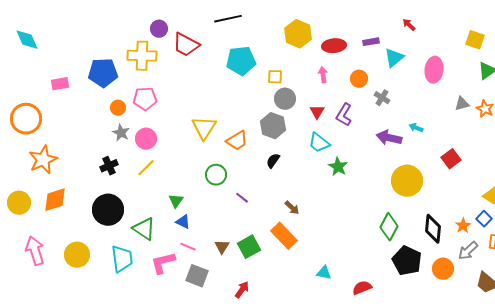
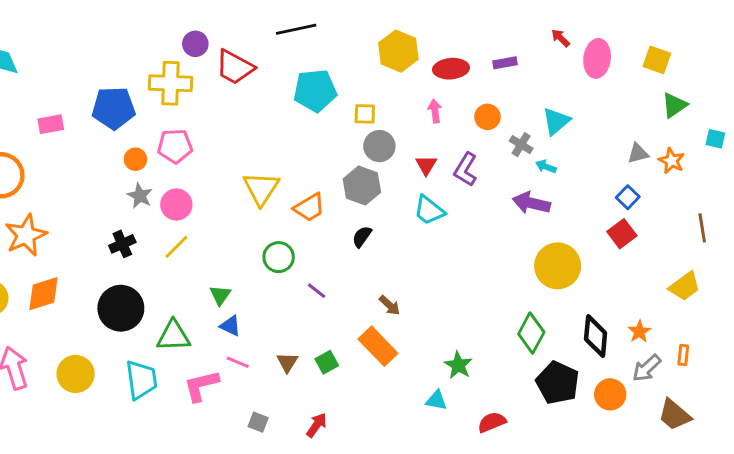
cyan triangle: (394, 58) -> (556, 121), moved
pink ellipse: (434, 70) -> (597, 58), moved
cyan arrow: (416, 128) -> (546, 167), moved
green star: (338, 167) -> (458, 365), moved
blue square: (484, 219) -> (628, 197), moved
green triangle: (144, 229) -> (173, 336), turned -35
green square: (249, 247) -> (327, 362), size x0.7
gray square: (197, 276) -> (258, 422), moved, size x0.6

